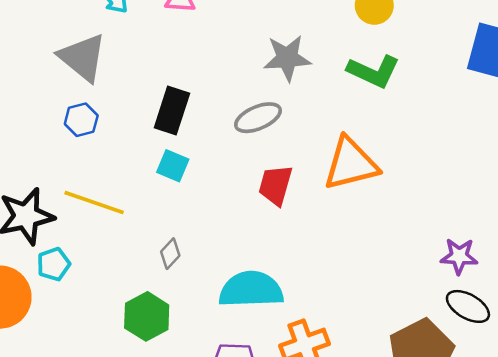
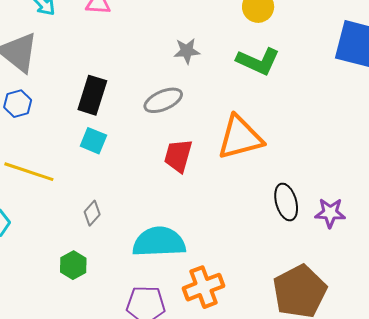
gray star: (287, 58) -> (187, 51), size x0.7
black ellipse: (468, 306) -> (286, 202), moved, turned 45
green hexagon: (147, 316) -> (73, 265), size x0.7

